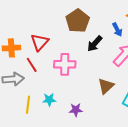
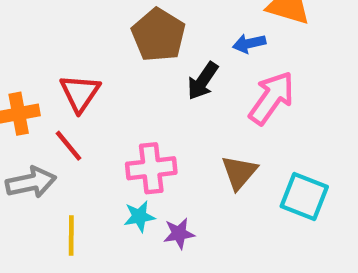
blue arrow: (117, 30) -> (249, 43), turned 112
pink cross: (65, 64) -> (151, 168), moved
cyan star: (49, 100) -> (139, 216), moved

